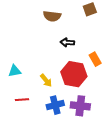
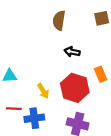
brown semicircle: (52, 16) -> (59, 20), turned 84
blue cross: (55, 105) -> (34, 118), moved

